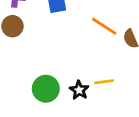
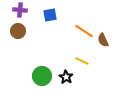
yellow line: (104, 82) -> (82, 61), moved, turned 32

